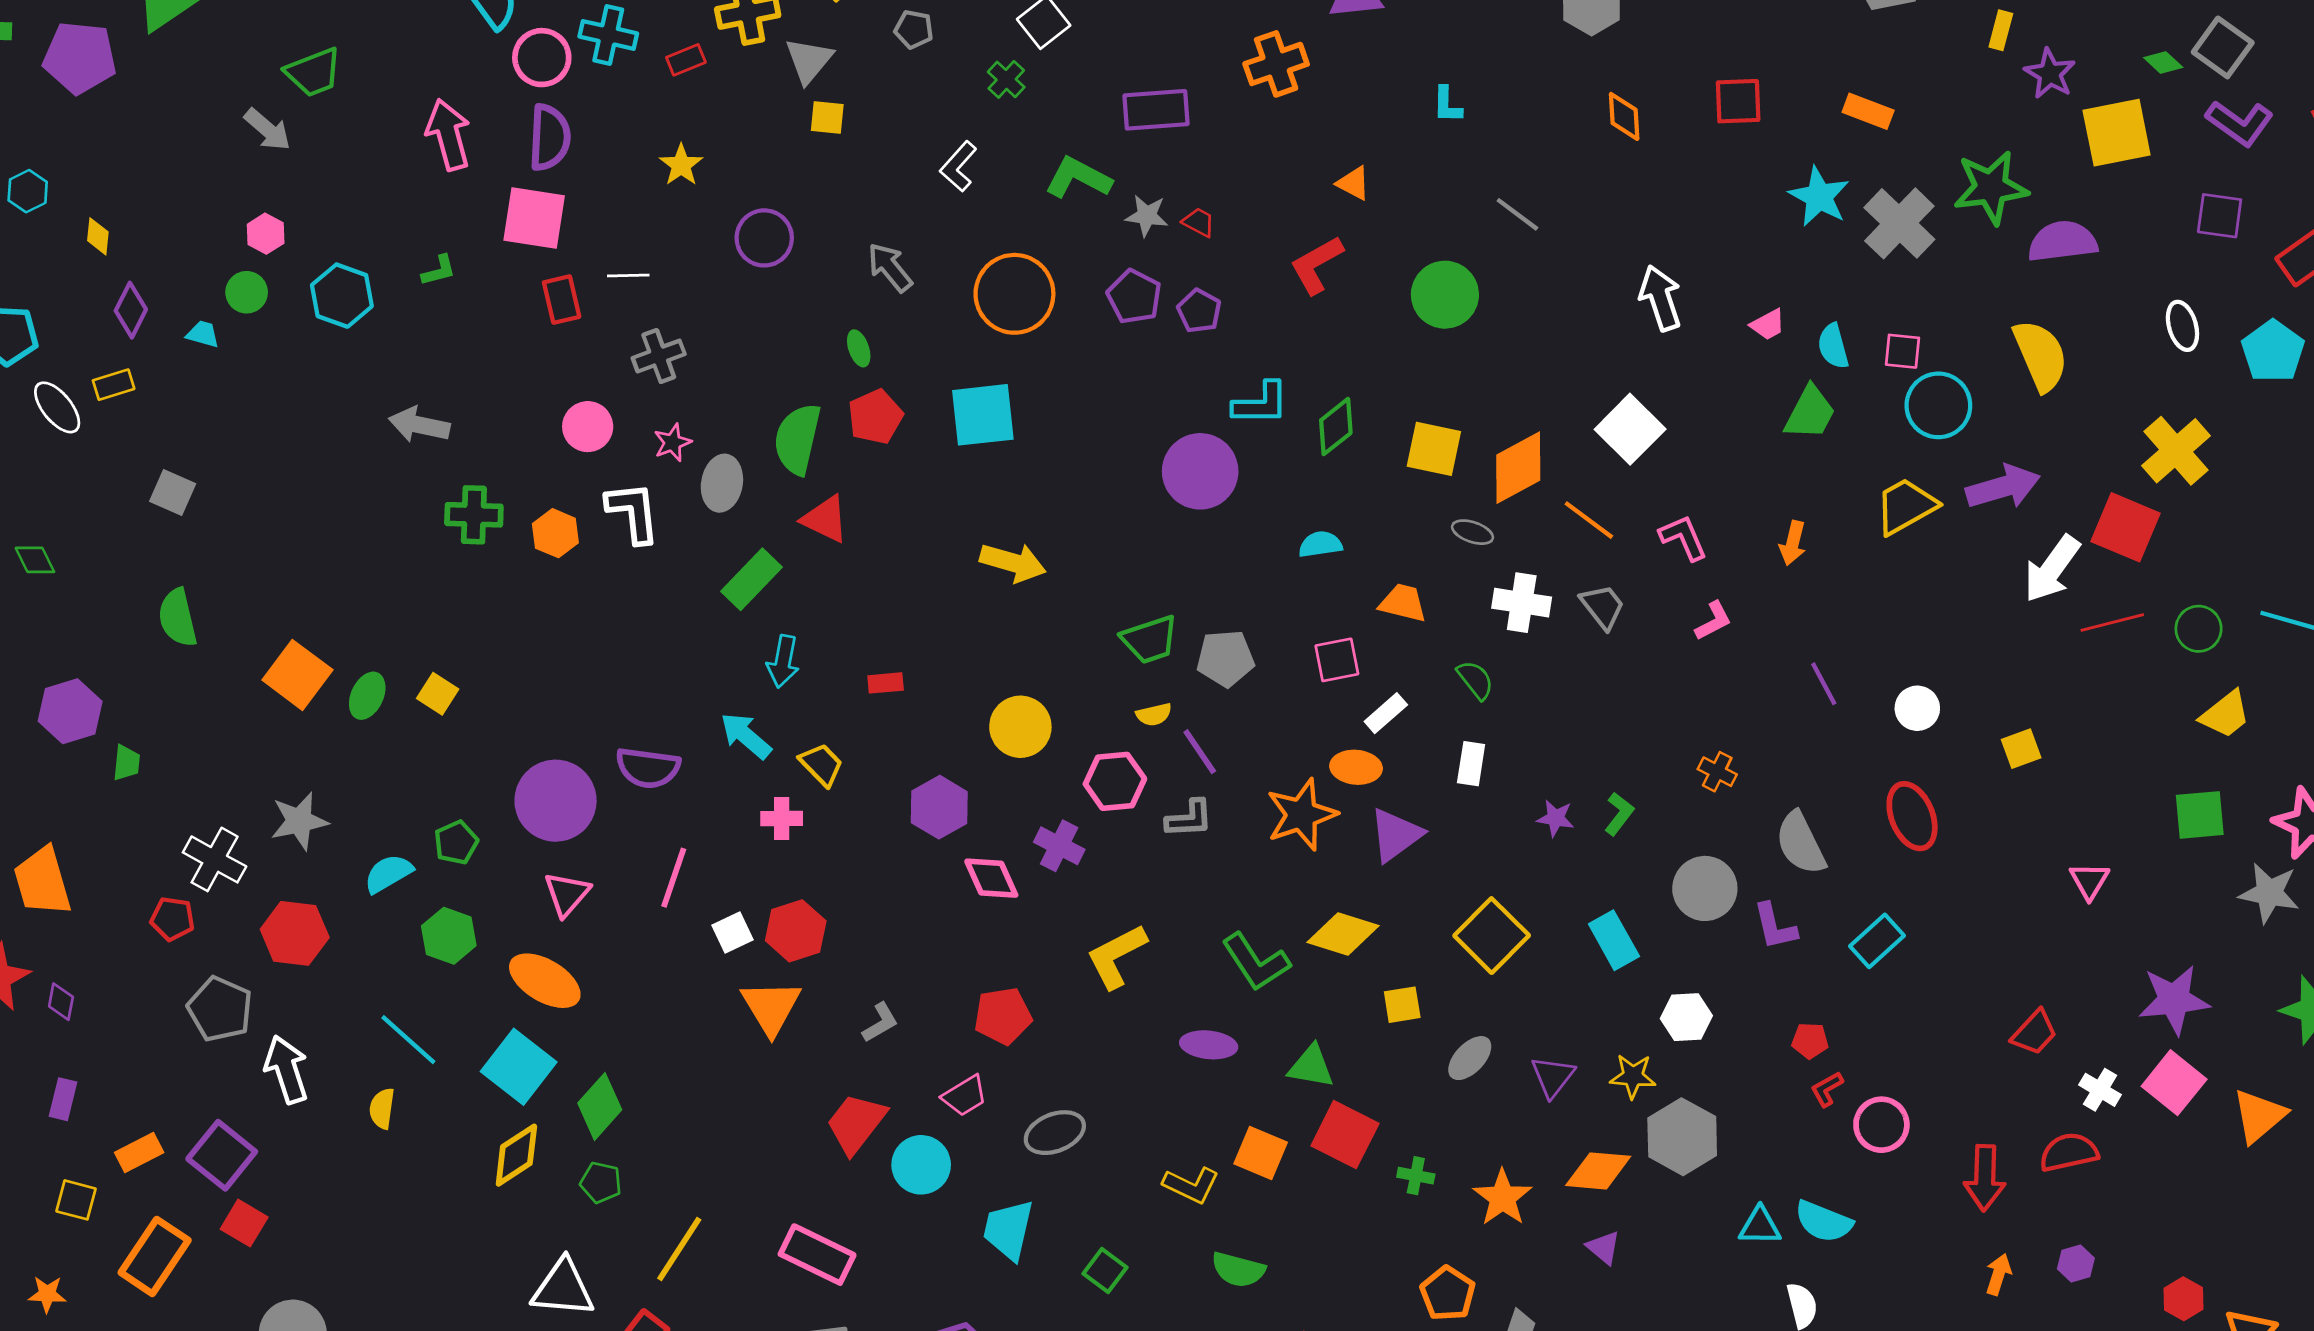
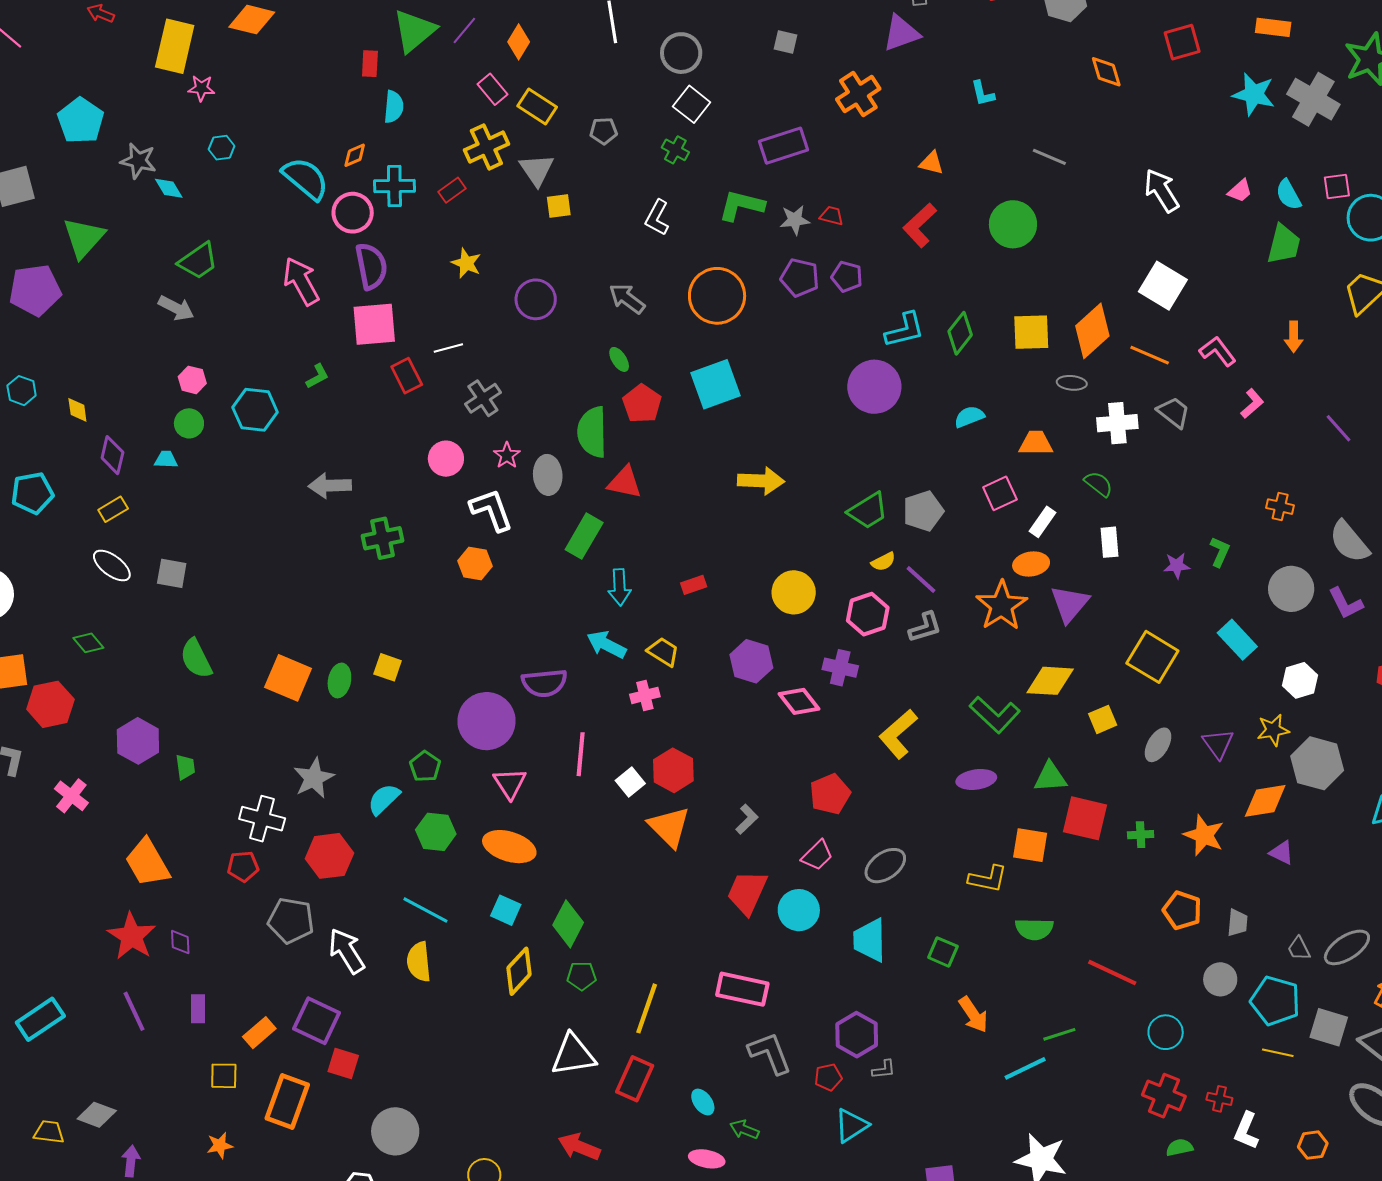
white ellipse: (57, 407) -> (112, 566), moved
orange hexagon: (555, 533) -> (475, 563), moved
cyan square: (519, 1067) -> (506, 910), size x0.6
yellow semicircle: (382, 1109) -> (419, 962), size x1.4

